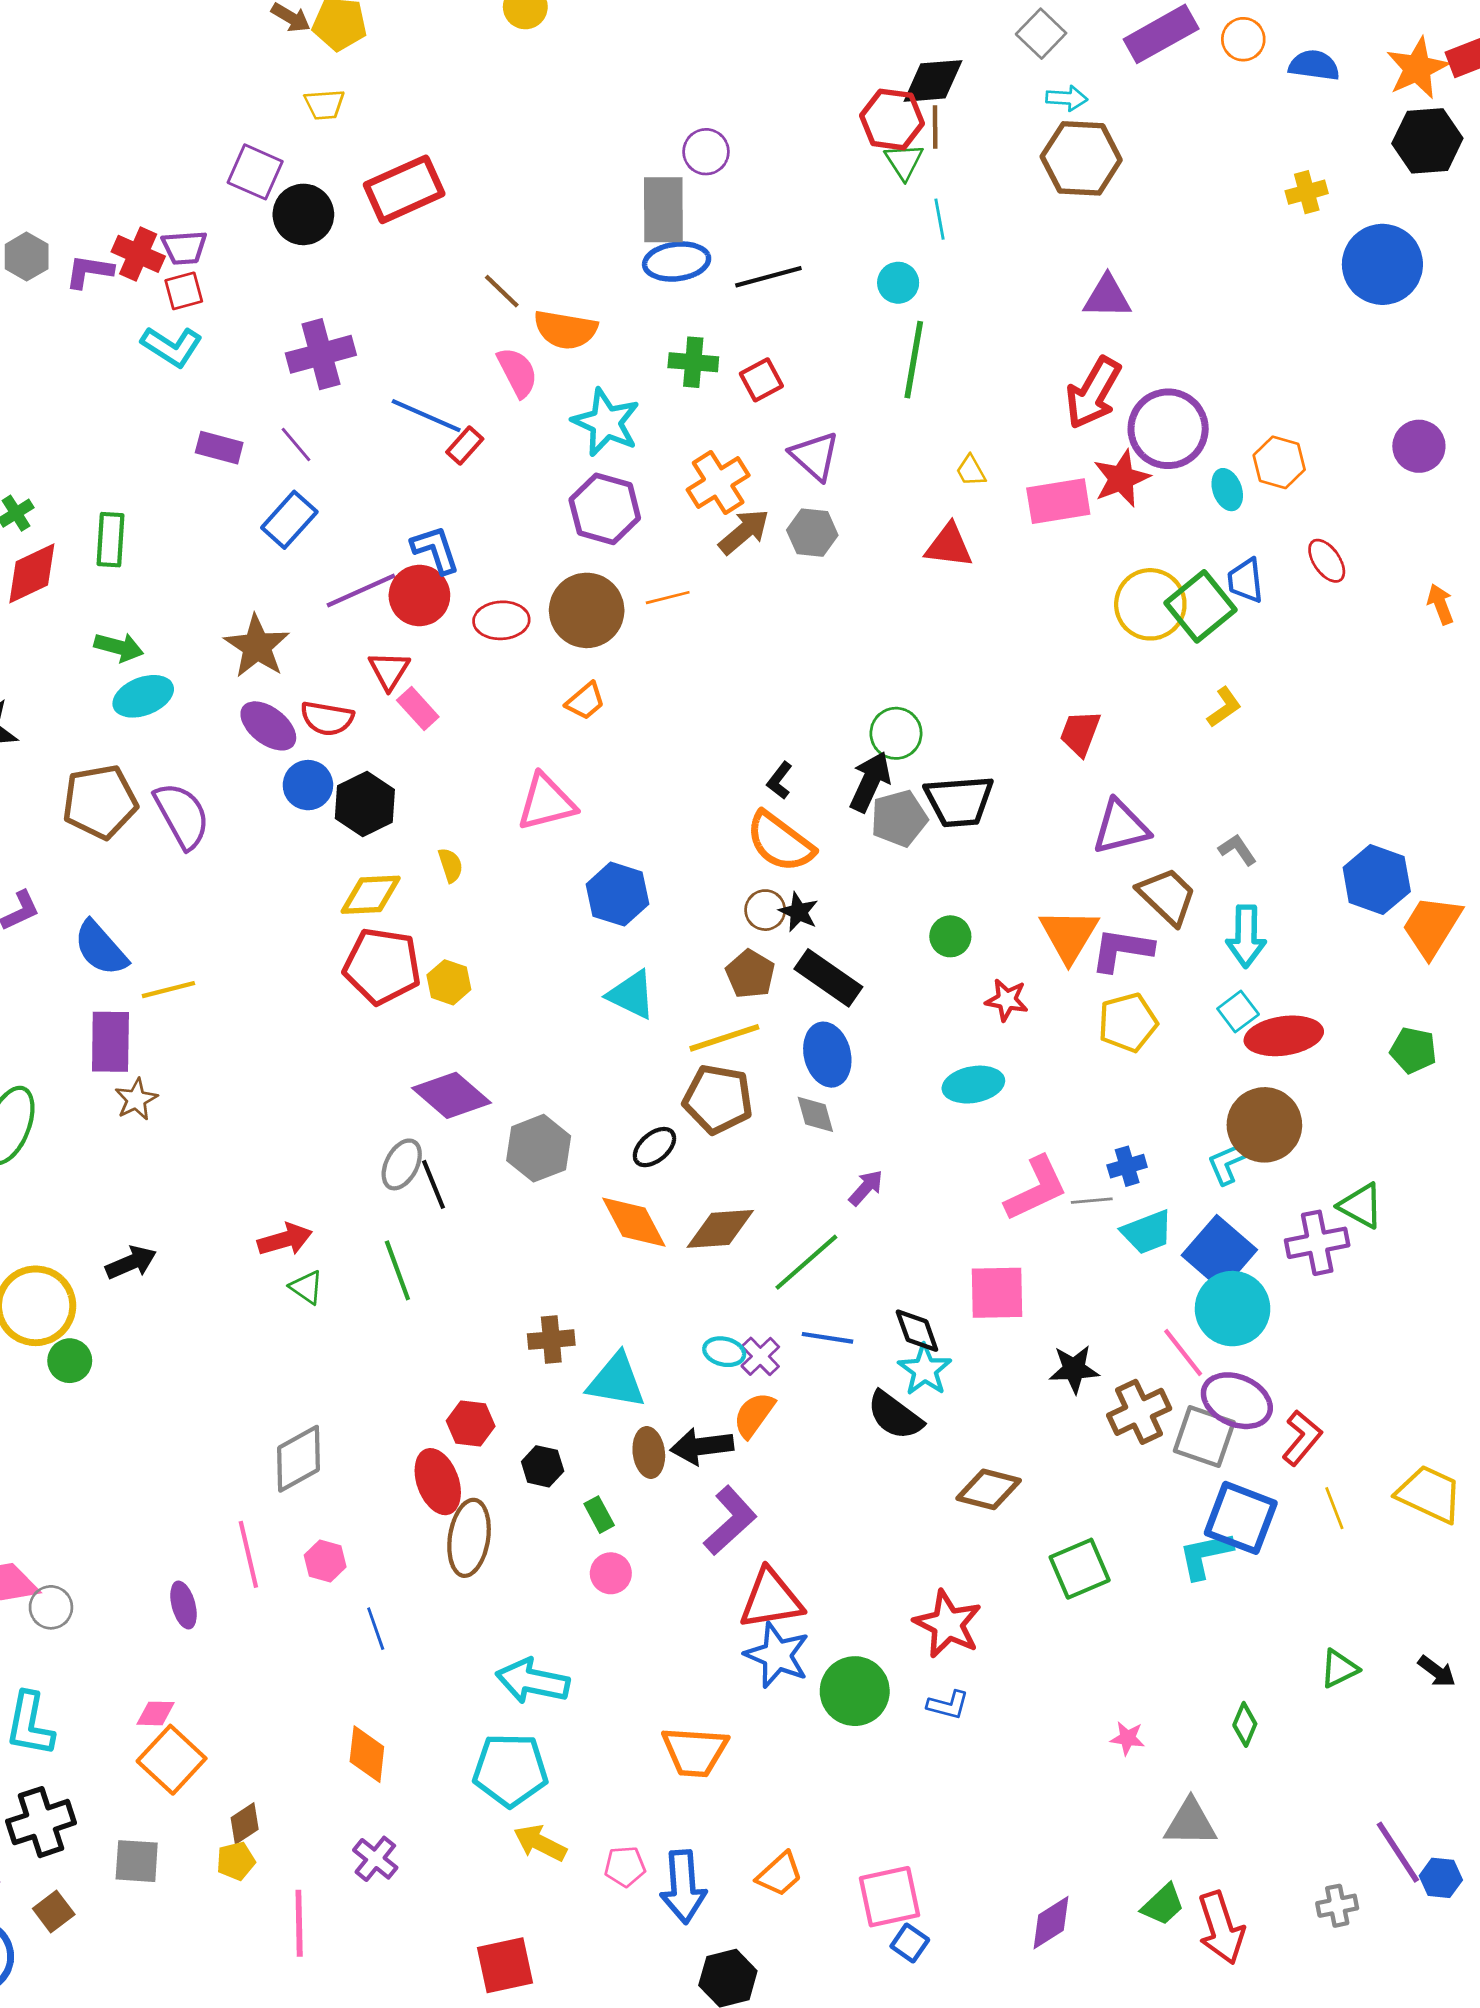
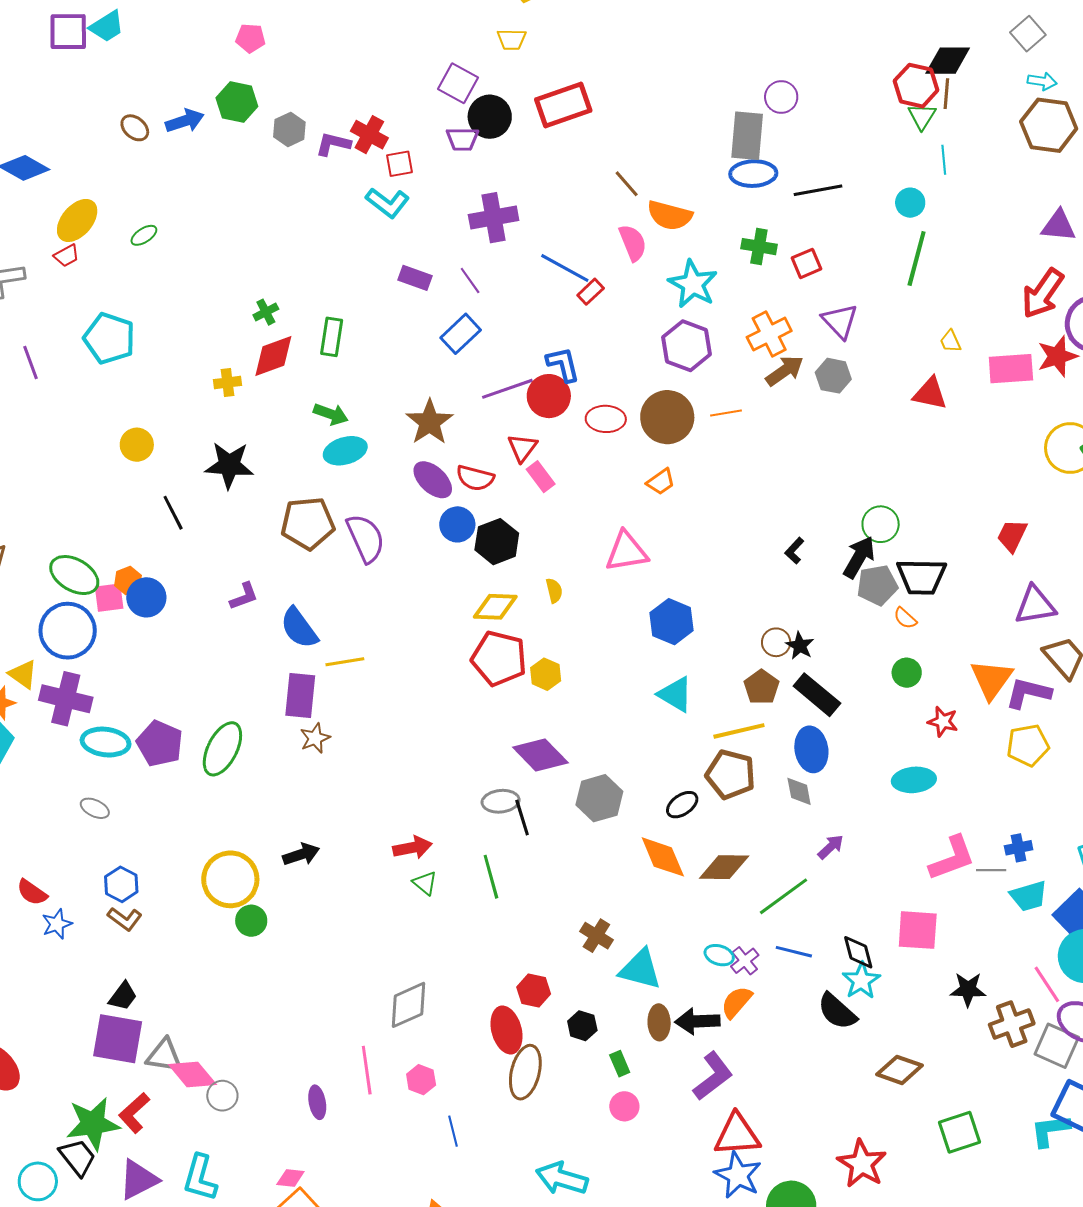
purple trapezoid: (184, 248) -> (462, 139), moved
orange semicircle: (780, 842) -> (905, 618), moved, size x0.5
gray ellipse: (402, 1164) -> (501, 801), turned 51
brown cross: (551, 1340) -> (596, 936), turned 32

